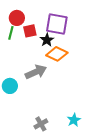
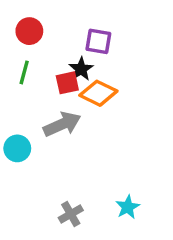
purple square: (57, 24) -> (98, 41), size x0.7
red square: (30, 31) -> (67, 83), moved
green line: (11, 33) -> (24, 72), moved

